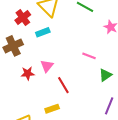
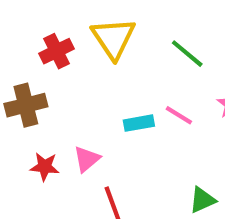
cyan rectangle: (43, 32) -> (139, 123), moved
pink line: (89, 56) -> (179, 115), moved

